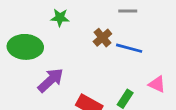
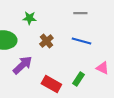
brown cross: (102, 38) -> (46, 41), moved

